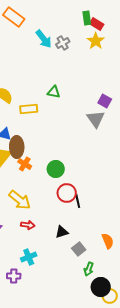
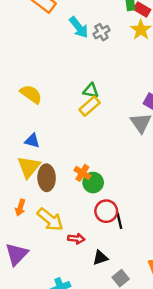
yellow rectangle: (29, 109) -> (90, 106), moved, turned -36
brown ellipse: (17, 147) -> (47, 178), moved
orange cross: (25, 164) -> (82, 173), moved
red arrow: (28, 225) -> (76, 239), moved

